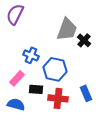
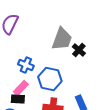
pink rectangle: (17, 78) -> (21, 88), moved
black rectangle: (36, 89) -> (18, 99), moved

